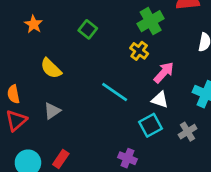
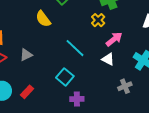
yellow semicircle: (51, 68) -> (43, 19), moved
cyan square: (150, 125) -> (65, 77), moved, turned -30
purple cross: (127, 158) -> (77, 99), turned -32

